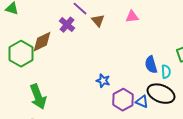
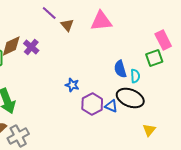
pink triangle: (132, 17) -> (101, 21), size x1.6
purple cross: (67, 25) -> (31, 47), moved

